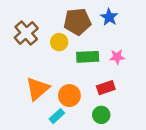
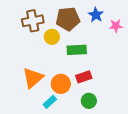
brown cross: (26, 33) -> (33, 21), moved, turned 30
pink star: (117, 57) -> (116, 26), moved
red rectangle: (106, 88) -> (84, 77), moved

